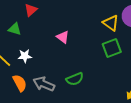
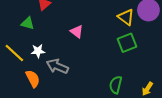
green semicircle: (75, 79) -> (116, 85), moved, turned 126
gray arrow: (44, 84) -> (57, 66), moved

